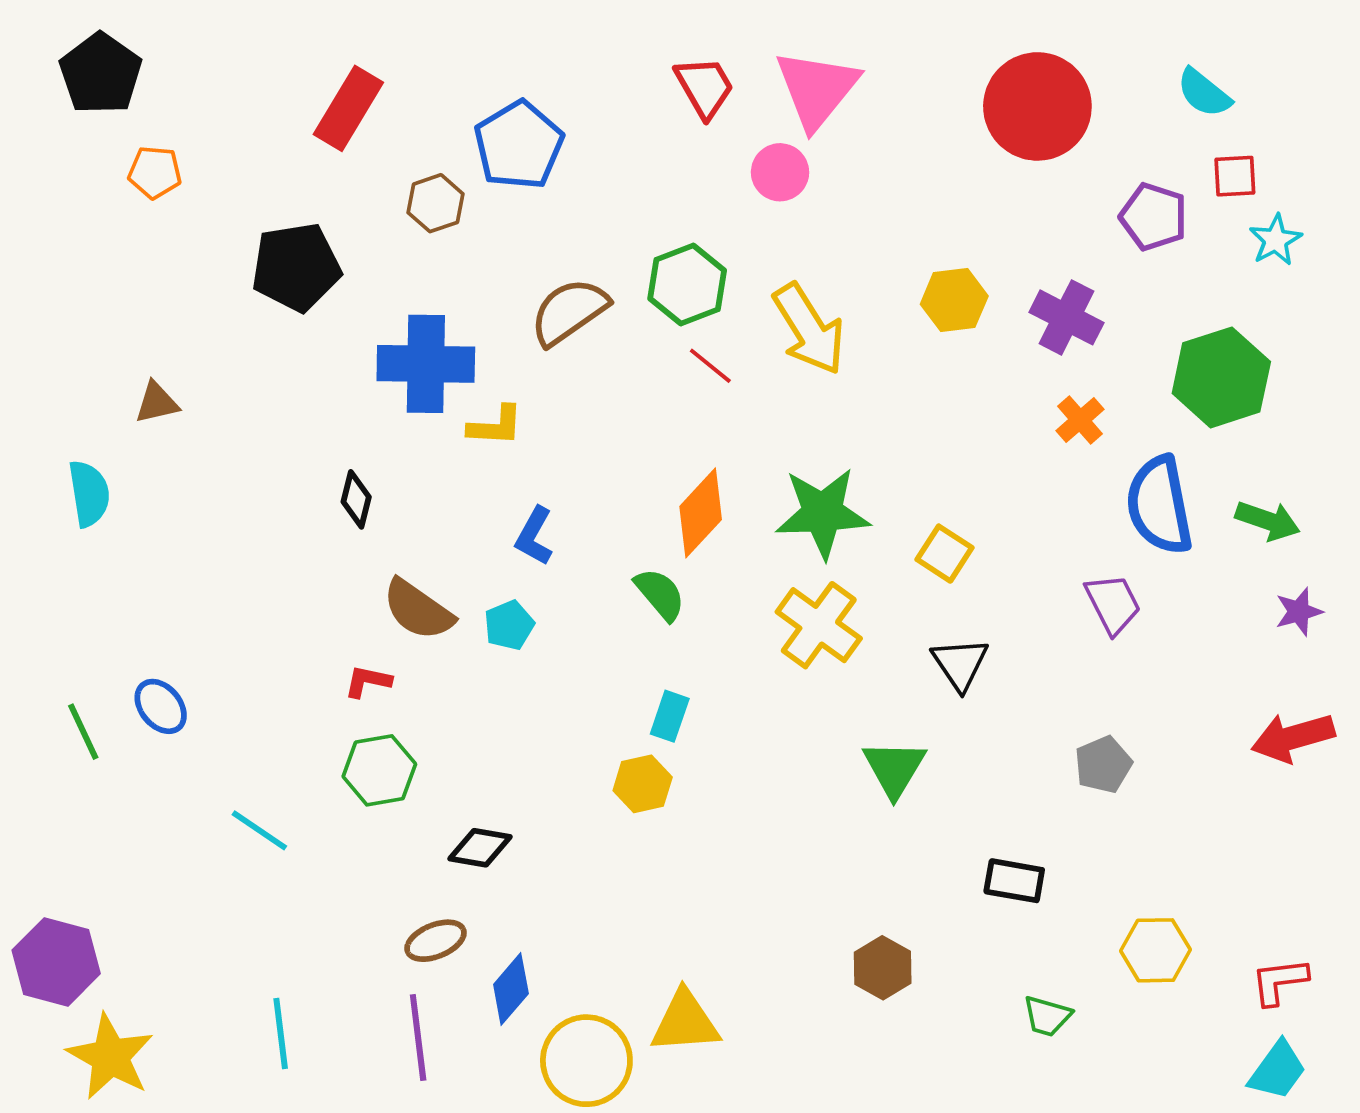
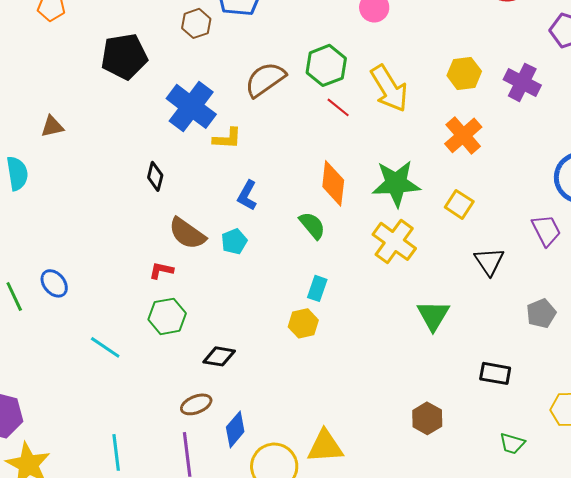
blue cross: (426, 364) -> (191, 106), turned 36
orange cross: (1080, 420) -> (463, 135), moved, size x1.5
orange diamond: (701, 513) -> (333, 183), turned -36
black triangle: (960, 664) -> (489, 261), moved

